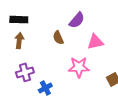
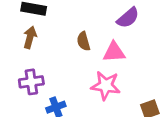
purple semicircle: (77, 20) -> (128, 18), moved
pink triangle: (95, 42) -> (114, 52), moved

